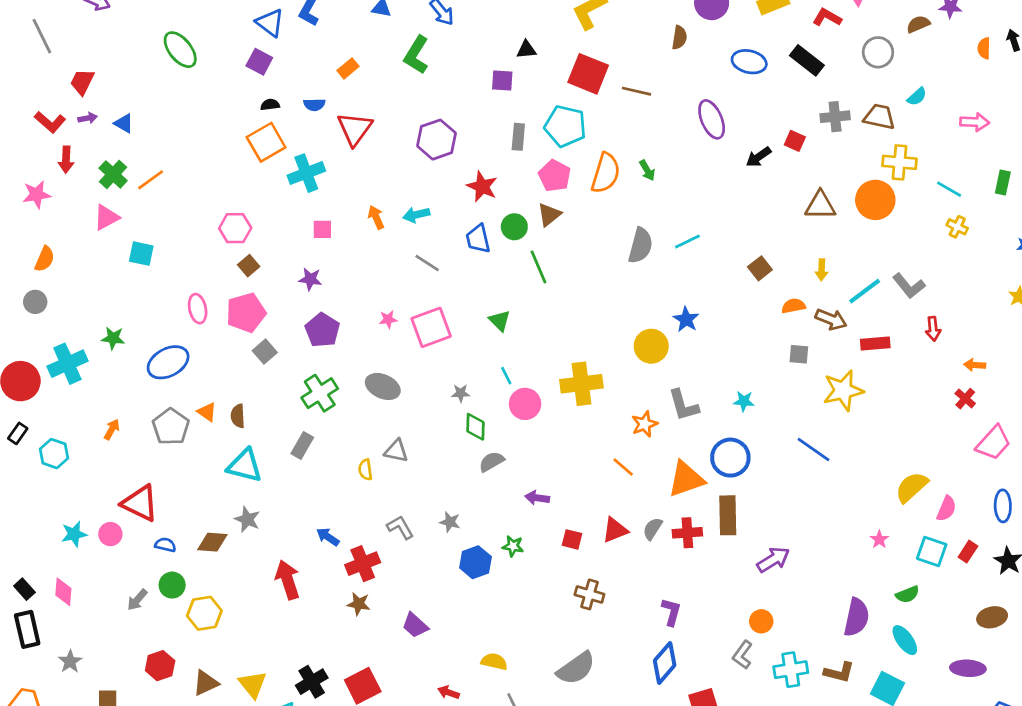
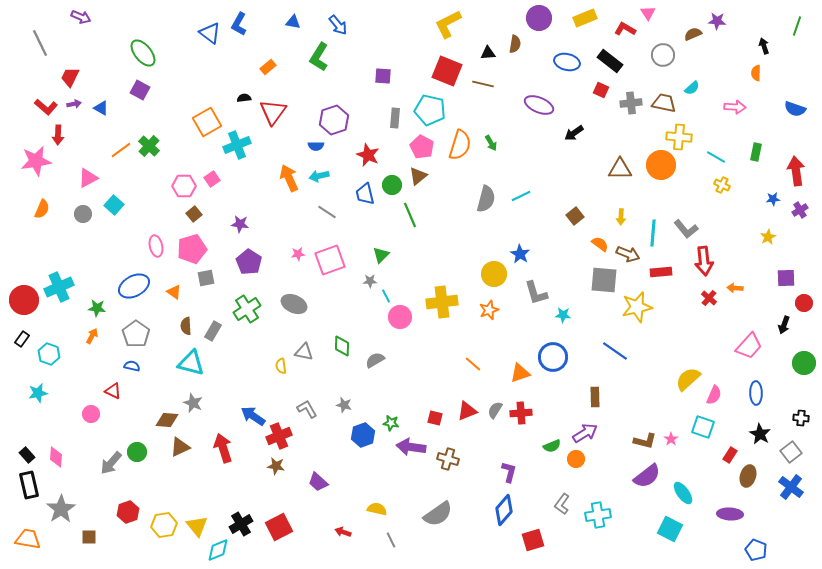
orange semicircle: (984, 48) -> (756, 73), moved
black triangle: (526, 50) -> (488, 53), moved
purple square: (259, 62) -> (140, 90), moved
black semicircle: (270, 105) -> (244, 98), moved
blue semicircle: (314, 105) -> (316, 146), moved
purple ellipse: (712, 119) -> (539, 105), turned -44
red square: (795, 141) -> (601, 90), moved
green cross: (113, 174) -> (149, 146), moved
pink star: (37, 195) -> (36, 161), size x1.4
orange arrow: (376, 217) -> (289, 178), size x1.5
pink square: (322, 229) -> (212, 179), moved, turned -35
cyan square: (141, 254) -> (114, 205), turned 30
cyan line: (865, 291) -> (653, 233), turned -48
gray circle: (35, 302) -> (83, 214), moved
orange semicircle: (793, 306) -> (600, 244), turned 48
green triangle: (500, 321) -> (381, 255), turned 30
red arrow: (933, 329) -> (704, 261), size x1.6
green star: (113, 338) -> (97, 308), moved
gray square: (265, 352) -> (206, 278), turned 30
gray square: (799, 354) -> (604, 280), size x1.8
gray star: (461, 393) -> (370, 281), moved
red cross: (965, 399) -> (709, 298), moved
gray L-shape: (683, 405) -> (536, 293), moved
orange triangle: (207, 412) -> (174, 292), moved
orange star: (644, 424) -> (489, 310), moved
green diamond: (475, 427) -> (342, 346), moved
gray rectangle: (302, 446) -> (213, 331), moved
orange triangle: (686, 479) -> (520, 373), size x0.7
purple arrow: (537, 498) -> (411, 447), moved, size x1.6
red triangle: (140, 503) -> (113, 391), size x0.6
brown rectangle: (728, 515) -> (595, 397), moved, size x0.7
cyan star: (74, 534) -> (38, 393), moved
blue arrow: (328, 537) -> (253, 416), size x1.4
pink star: (879, 539) -> (671, 439), moved
blue semicircle: (165, 545) -> (132, 366), moved
red rectangle: (968, 552) -> (730, 455), moved
green semicircle: (908, 594) -> (552, 446), moved
gray arrow: (137, 600) -> (111, 463), size x1.4
yellow hexagon: (204, 613) -> (164, 525), moved
purple semicircle: (857, 617) -> (647, 476), turned 40
brown ellipse: (992, 617) -> (748, 476), turned -60
orange circle: (761, 621) -> (576, 459), moved
gray star: (70, 662) -> (61, 509), size x1.6
brown L-shape: (839, 672) -> (645, 441), moved
brown triangle: (206, 683) -> (180, 447), moved

